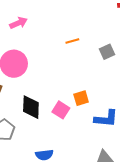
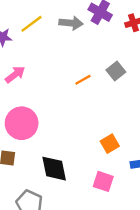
gray square: (107, 52) -> (116, 71), moved
pink square: (61, 110) -> (103, 181), moved

